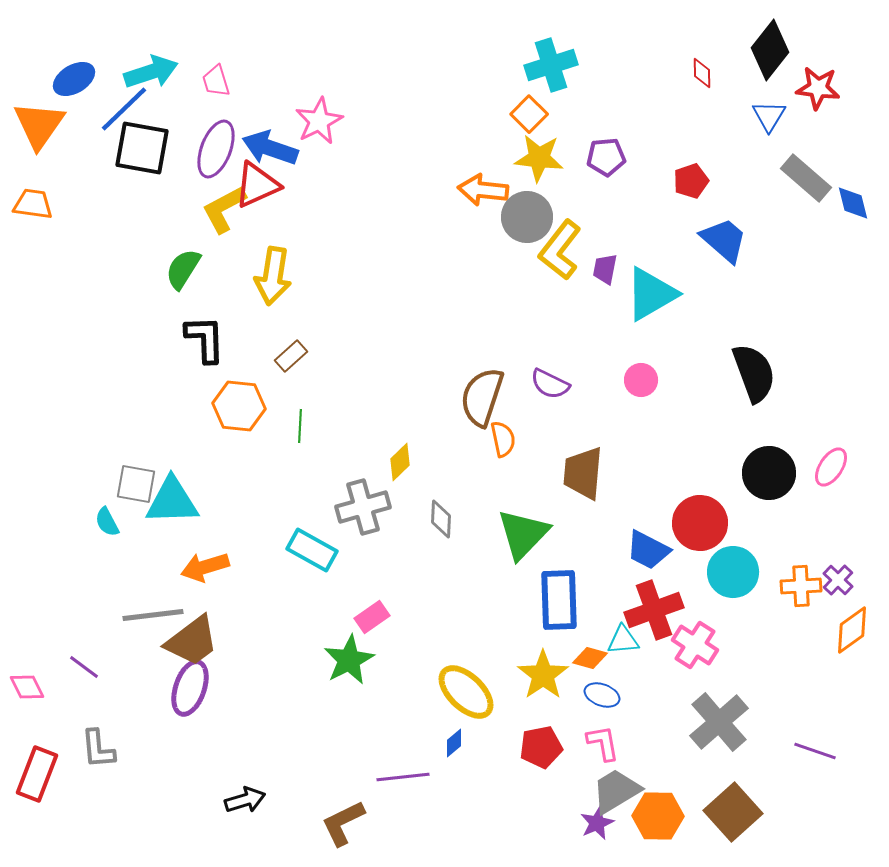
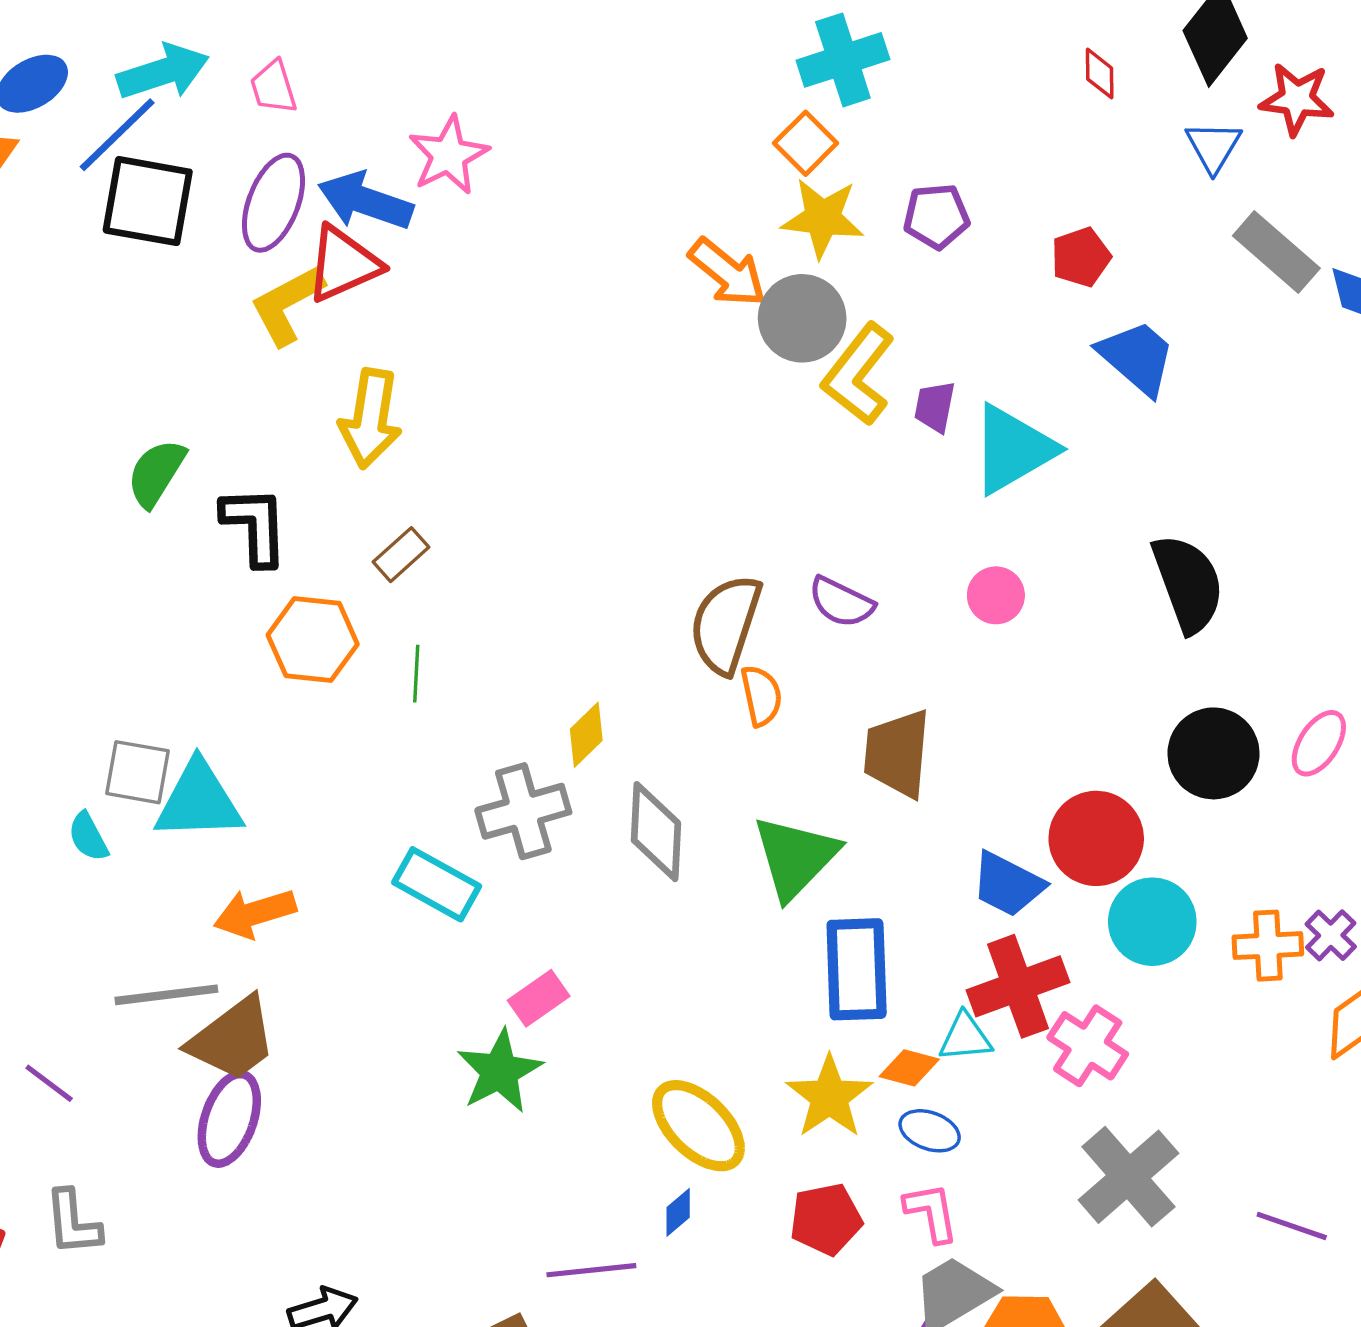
orange arrow: (483, 190) -> (727, 272), turned -147
green semicircle: (183, 269) -> (156, 473), moved
gray diamond: (441, 519) -> (656, 832), size x1.5

